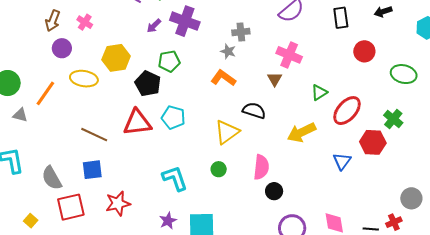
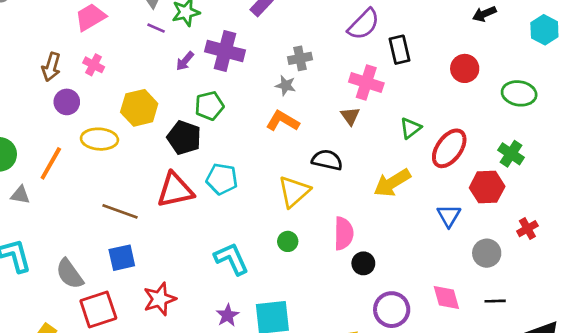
black rectangle: (341, 18) -> (399, 50), moved
gray circle: (411, 198) -> (487, 253), moved
red cross: (394, 222) -> (527, 229), moved

